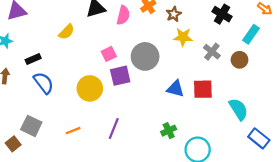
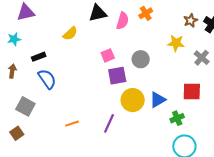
brown star: (174, 14) -> (191, 20), moved
gray circle: (145, 56) -> (141, 59), size x0.7
yellow circle: (90, 88) -> (133, 100), moved
blue triangle: (175, 89) -> (158, 100), moved, turned -48
gray square: (31, 126) -> (25, 106), moved
green cross: (169, 131) -> (177, 118), moved

